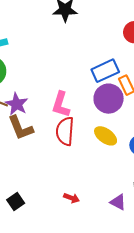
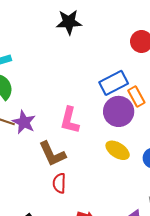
brown L-shape: (21, 128) -> (52, 154), moved
red semicircle: (65, 131) -> (59, 183), moved, size x0.7

